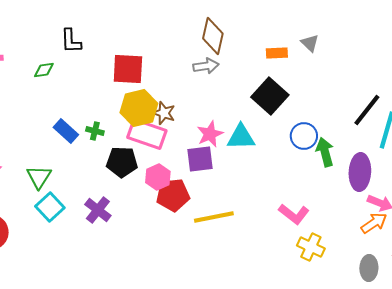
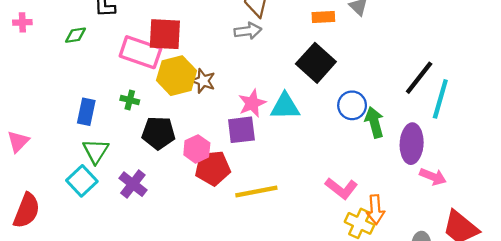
blue rectangle: (66, 131) -> (86, 112), moved, turned 60
pink rectangle: (147, 134) -> (140, 52), moved
green triangle: (39, 177) -> (96, 151), moved
orange arrow: (374, 223) -> (375, 210), moved, turned 120

